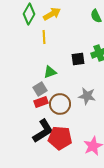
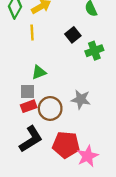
black square: (78, 59) -> (73, 35), moved, turned -32
gray square: (40, 89) -> (28, 91), turned 32
red pentagon: (60, 138) -> (66, 145), moved

